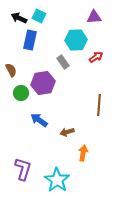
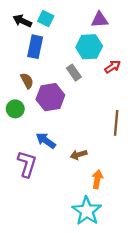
purple triangle: (94, 17) -> (100, 20), moved
brown semicircle: (11, 70) -> (27, 81), moved
green circle: (21, 93) -> (15, 109), moved
purple L-shape: (23, 169) -> (27, 164), moved
cyan star: (57, 180) -> (87, 211), moved

